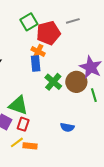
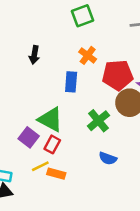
red pentagon: (48, 33) -> (118, 75), moved
blue rectangle: (36, 64) -> (71, 82), moved
green cross: (53, 82) -> (98, 121), moved

